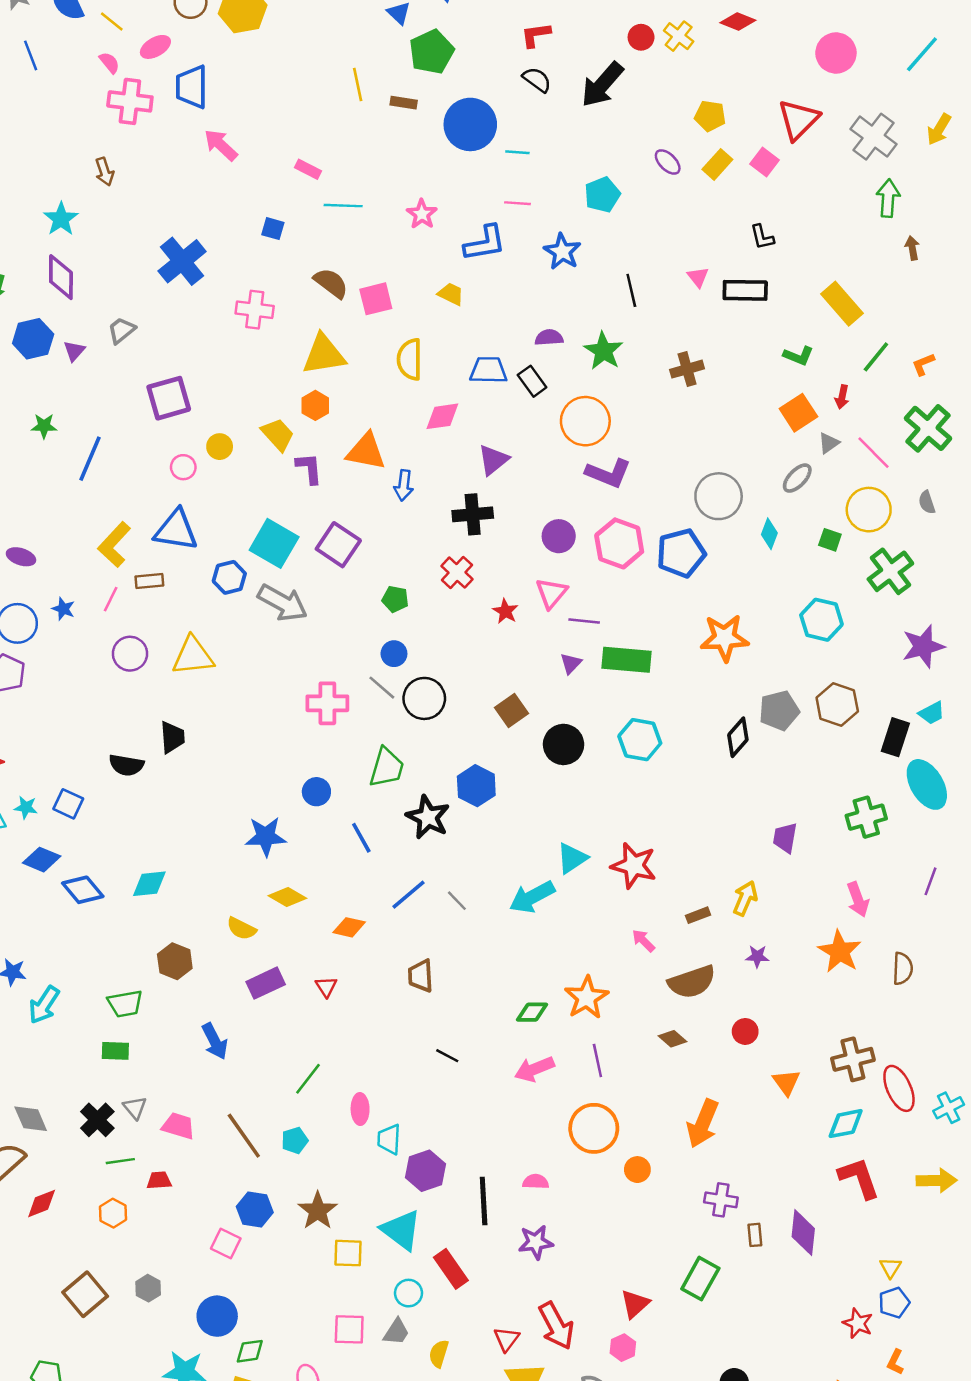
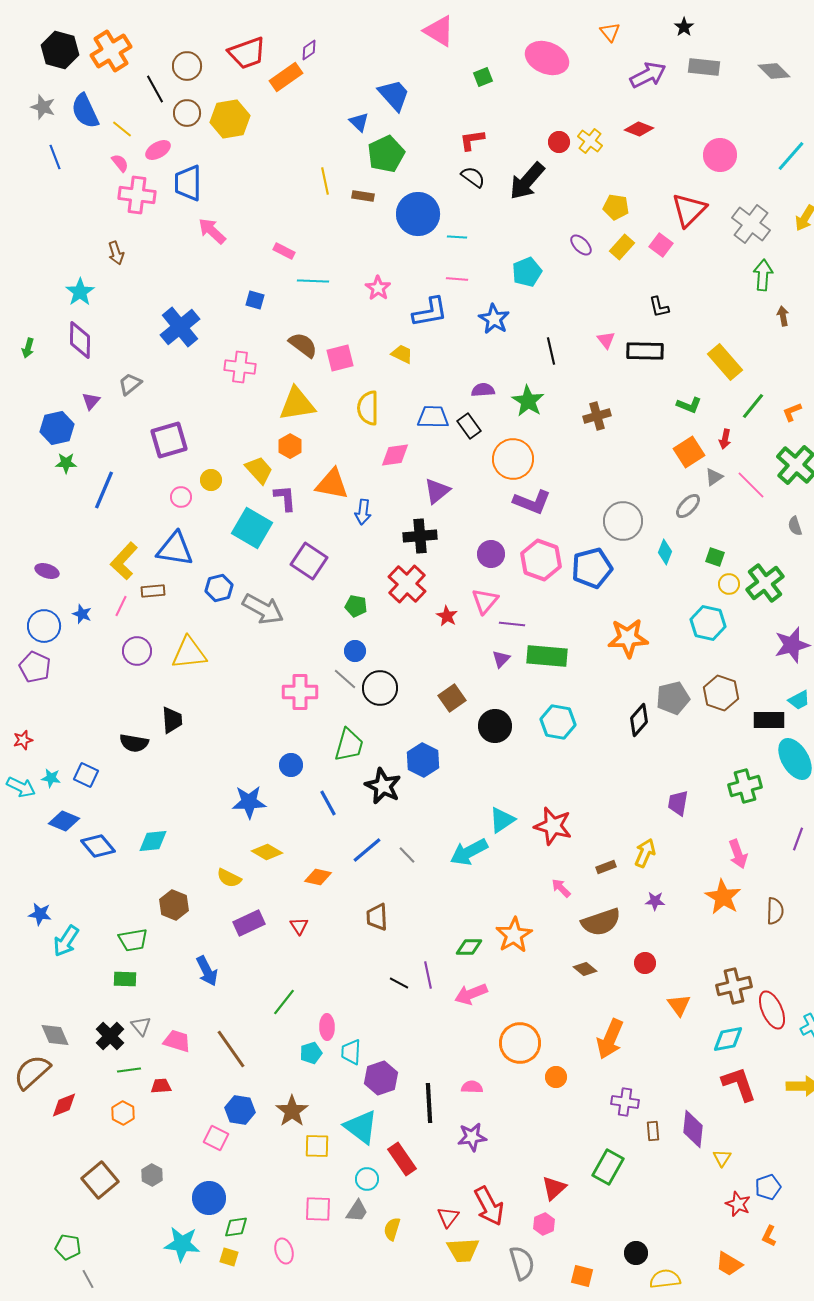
blue hexagon: (33, 339) -> (57, 428), moved
yellow circle: (869, 510) -> (729, 584), moved, size x0.6
cyan square: (274, 543) -> (252, 528), moved
red cross: (457, 573) -> (407, 584), size x1.4
black rectangle: (895, 737) -> (769, 720), turned 72
purple line: (597, 1061) -> (428, 975), moved
cyan pentagon: (295, 1140) -> (311, 1053), moved
yellow triangle: (890, 1268) -> (722, 1158), moved

